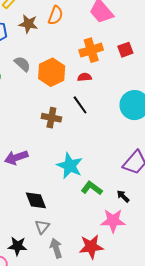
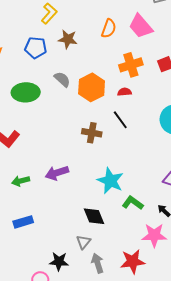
orange semicircle: (55, 15) -> (109, 29), moved
black diamond: (36, 200) -> (94, 216), moved

